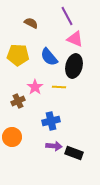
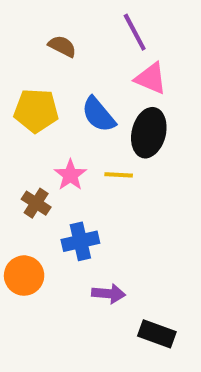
brown cross: (18, 101) -> (36, 203), turned -32
blue cross: (51, 121) -> (80, 241), moved
black rectangle: (74, 153) -> (157, 334), moved

